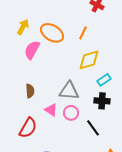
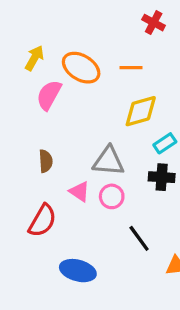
orange line: (83, 33) -> (131, 68), turned 64
black line: (93, 128) -> (139, 238), moved

